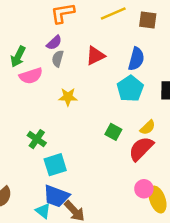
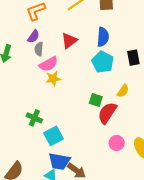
pink semicircle: (31, 76) -> (49, 64), moved
red semicircle: (141, 149) -> (107, 113), moved
pink circle: (144, 189) -> (117, 143), moved

